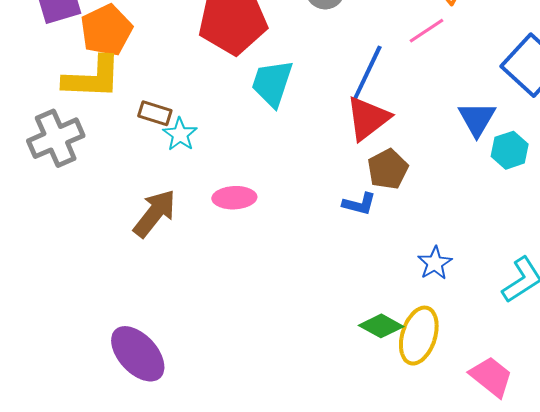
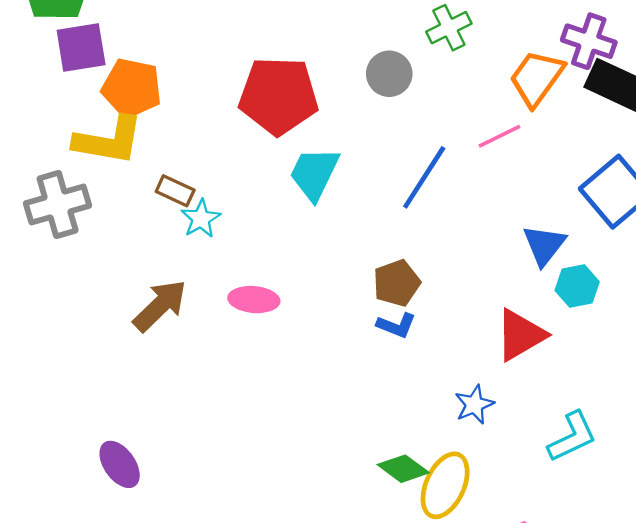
orange pentagon: (106, 30) -> (132, 88), turned 30
red triangle: (368, 118) -> (520, 335), moved
brown pentagon: (388, 169) -> (397, 283), moved
purple ellipse: (138, 354) -> (120, 464), size x0.7

